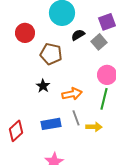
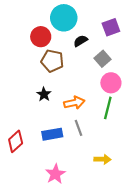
red circle: (25, 33) -> (41, 37), moved
gray square: (99, 42) -> (103, 59), moved
yellow arrow: (94, 127) -> (103, 159), moved

